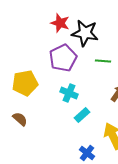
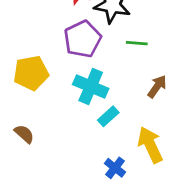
cyan cross: (69, 93) -> (91, 86), size x1.4
brown semicircle: (20, 119) -> (24, 134), moved

